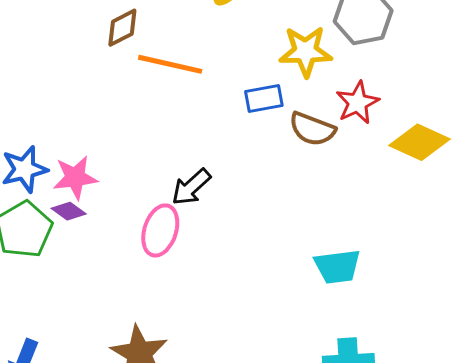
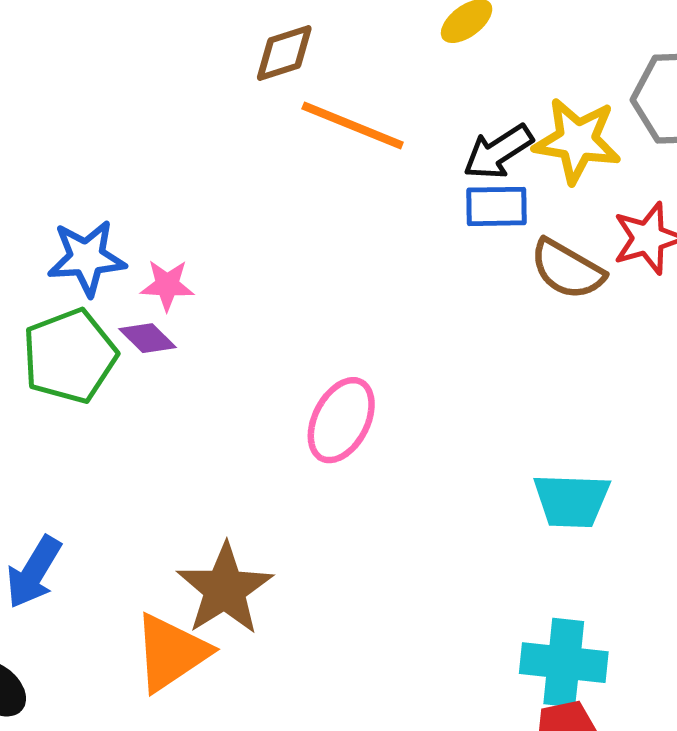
pink star: (75, 178) -> (167, 285), size x0.7
black arrow: (191, 187) -> (498, 152), moved
pink ellipse: (160, 230) -> (341, 420), moved

